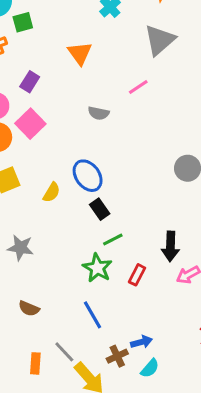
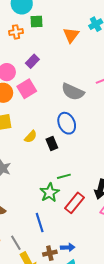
orange triangle: (80, 53) -> (71, 35), moved
gray semicircle: (99, 113) -> (73, 92), size x1.6
blue ellipse: (88, 176) -> (67, 123), moved
black rectangle: (100, 209) -> (52, 143), moved
red rectangle: (137, 275) -> (74, 203), size x1.5

